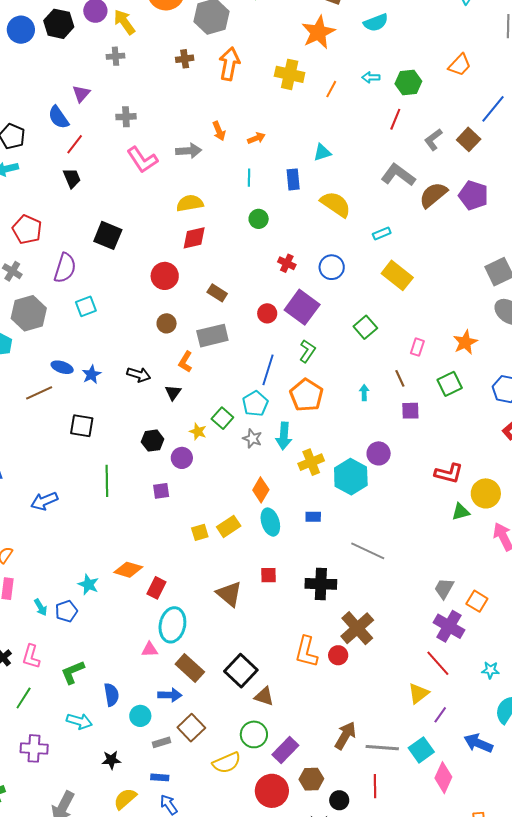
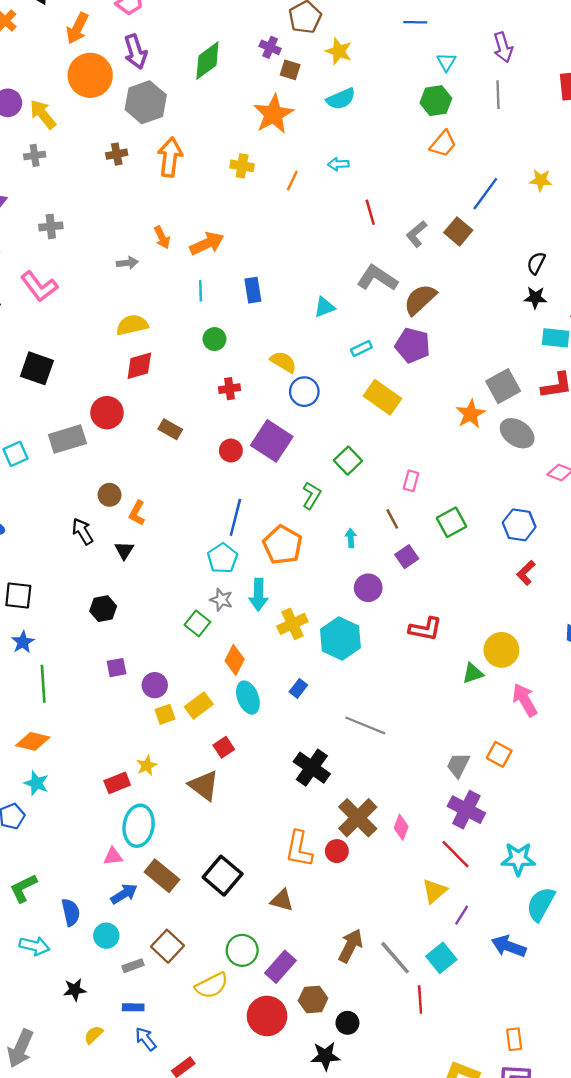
yellow cross: (290, 74) -> (242, 166), size x0.7
green hexagon: (408, 83) -> (436, 101), moved
red line: (395, 119) -> (370, 212), turned -35
orange arrow: (256, 138) -> (207, 244), size x1.6
gray arrow: (189, 151) -> (127, 263), size x0.7
cyan triangle: (322, 152) -> (324, 307), moved
pink L-shape: (142, 160) -> (39, 286), moved
purple pentagon: (473, 195) -> (413, 345), moved
yellow semicircle: (336, 204) -> (283, 362), moved, size x0.7
red cross: (287, 263) -> (230, 389), moved, turned -30
brown circle: (167, 323) -> (110, 495), moved
gray rectangle: (212, 336) -> (67, 439), moved
orange star: (465, 342) -> (471, 414), moved
green L-shape: (307, 351) -> (312, 495), moved
blue star: (91, 374) -> (23, 642), moved
black arrow: (139, 375) -> (83, 531), turned -135
purple square: (410, 411) -> (407, 557), turned -30
green square: (222, 418) -> (197, 623), moved
yellow star: (198, 432) -> (147, 766), moved, turned 30
purple circle: (379, 453) -> (368, 588), moved
purple circle: (182, 458) -> (155, 685), moved
red L-shape: (449, 473) -> (425, 629), moved
green line: (107, 481) -> (43, 684), moved
blue rectangle: (313, 517) -> (298, 688), turned -49
orange diamond: (128, 570) -> (33, 741), moved
red square: (269, 575) -> (224, 747), moved, turned -30
black cross: (321, 584) -> (312, 768), turned 36
red rectangle: (156, 588) -> (117, 783), turned 45
orange square: (477, 601) -> (499, 754), moved
cyan star: (490, 670) -> (518, 859), size x1.6
blue arrow: (170, 695) -> (124, 894), moved, turned -30
brown triangle: (264, 696) -> (282, 900), moved
gray line: (382, 748) -> (395, 958), turned 48
pink diamond: (443, 778) -> (401, 827), moved, size x0.7
red line: (375, 786) -> (420, 1000), moved
yellow semicircle: (125, 799) -> (94, 1035), size x0.7

